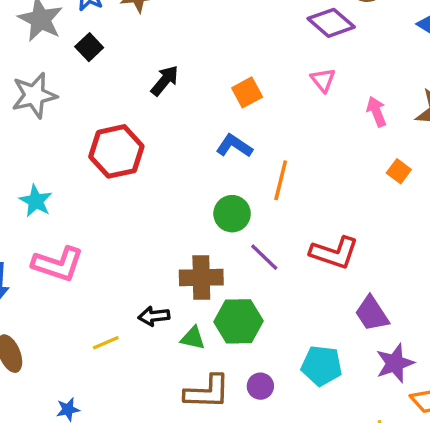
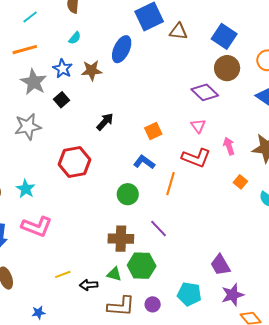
green circle: (232, 214) -> (128, 194), moved
red L-shape: (334, 253) -> (196, 158), moved
black arrow: (154, 316) -> (89, 285), moved

